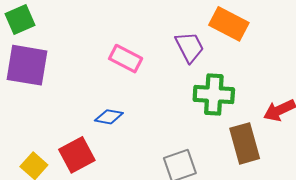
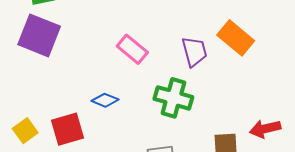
green cross: (214, 95) -> (173, 98), moved

